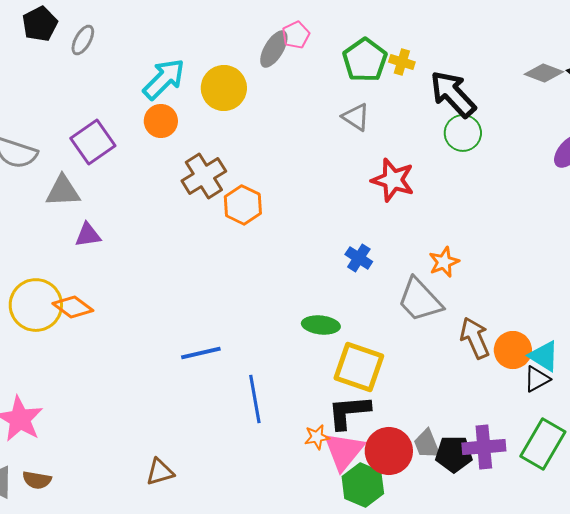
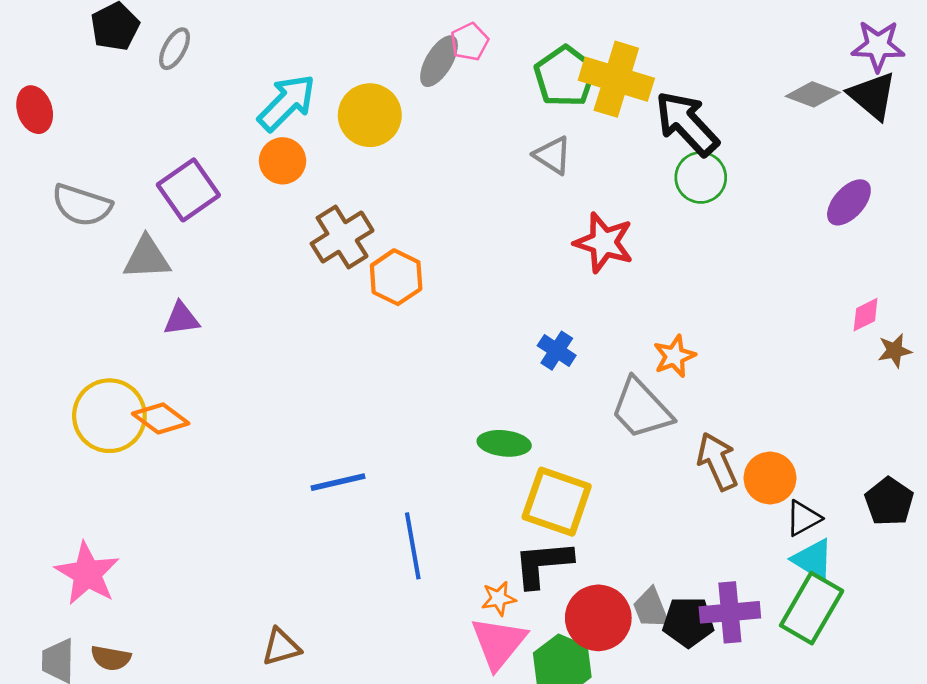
yellow cross: (402, 62) -> (616, 79), size x2.0
cyan triangle: (544, 356) -> (813, 560), moved
pink triangle: (344, 451) -> (499, 643), moved

